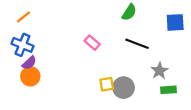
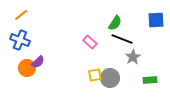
green semicircle: (129, 12) -> (115, 23), moved
pink rectangle: (92, 43) -> (90, 42), moved
purple semicircle: (29, 63) -> (38, 62), moved
gray star: (159, 71) -> (133, 57), moved

